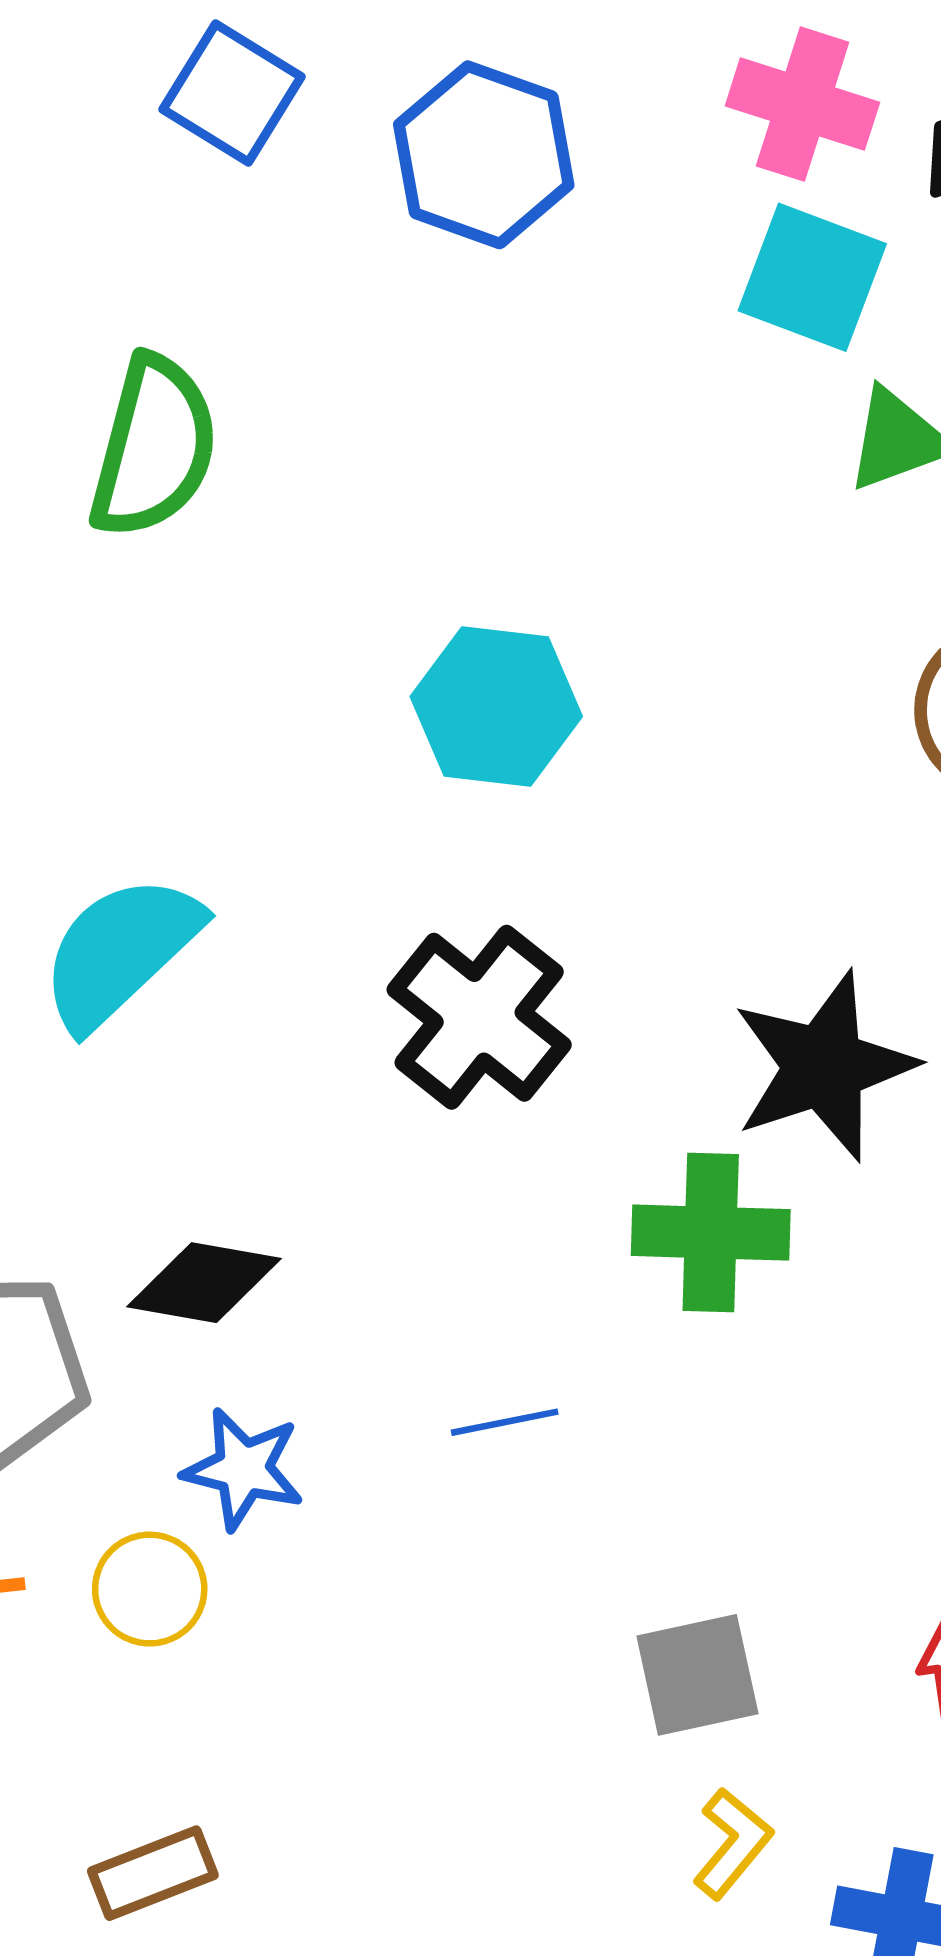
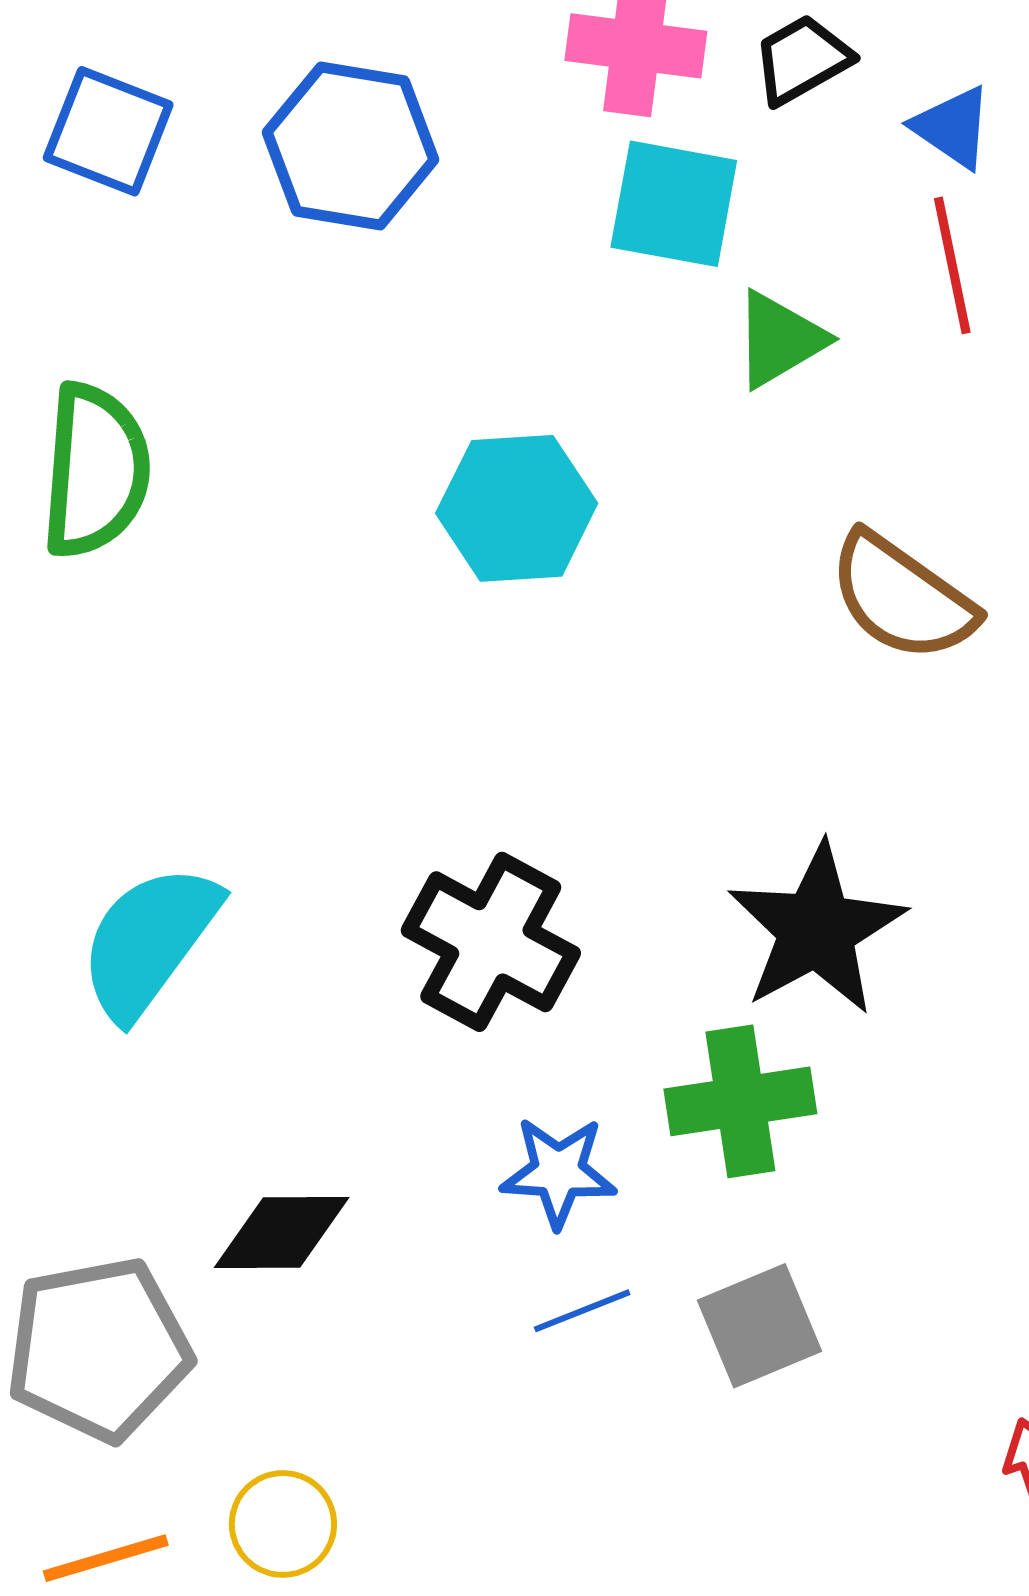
cyan hexagon: (496, 707) -> (517, 508), moved
blue star: (243, 1469) -> (558, 1172), moved
gray square: (697, 1675) -> (759, 1326), moved

